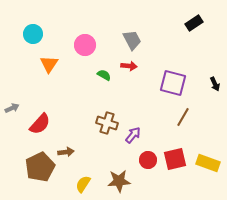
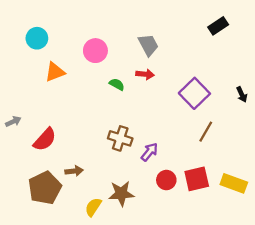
orange triangle: (49, 64) -> (55, 72), turned 36
purple square: (173, 83) -> (194, 93), turned 32
brown star: (119, 181) -> (121, 194), moved

